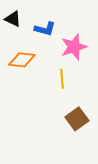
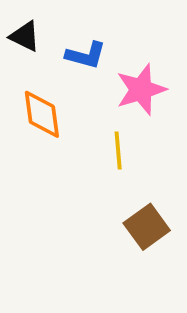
orange diamond: (22, 60) -> (42, 114), turned 76

